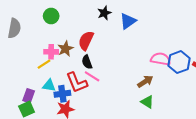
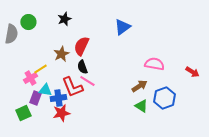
black star: (104, 13) -> (64, 19), moved
green circle: (51, 16) -> (28, 22), moved
pink cross: (51, 52) -> (30, 78), moved, turned -32
blue hexagon: (179, 62) -> (164, 98), moved
purple rectangle: (29, 96) -> (35, 98), moved

